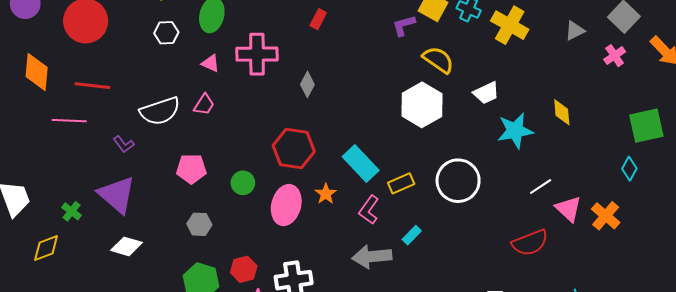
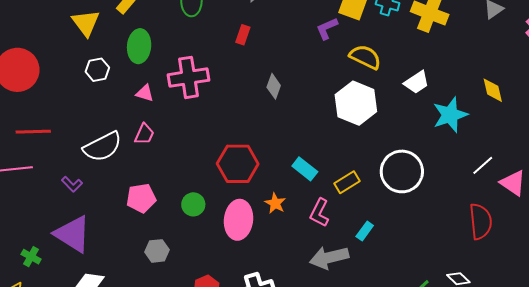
gray diamond: (307, 84) -> (274, 86), moved
cyan rectangle: (361, 164) -> (305, 169), size x0.7
red semicircle: (530, 243) -> (481, 221), turned -66

